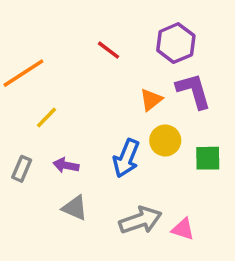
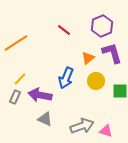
yellow line: (46, 117) -> (20, 79), moved
blue arrow: (126, 158) -> (66, 78), moved
purple arrow: (66, 165) -> (40, 95), size x1.6

